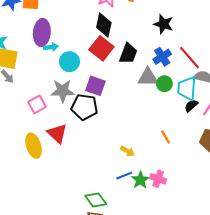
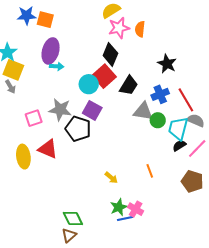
cyan circle: (69, 62) -> (89, 84), moved
red triangle: (57, 133) -> (48, 149), turned -30
blue line: (124, 176) -> (125, 219), moved

